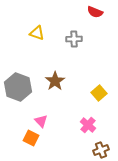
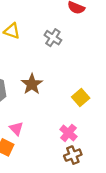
gray cross: (74, 39) -> (53, 38), turned 35
brown cross: (101, 150) -> (73, 155), moved

